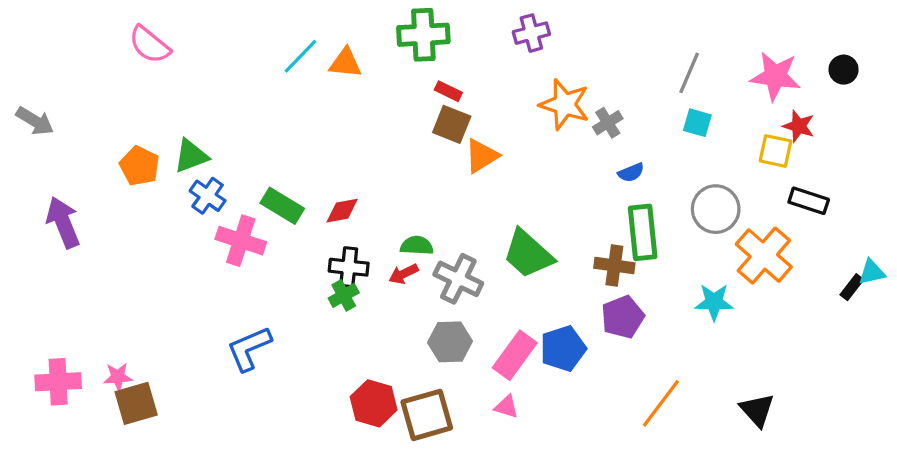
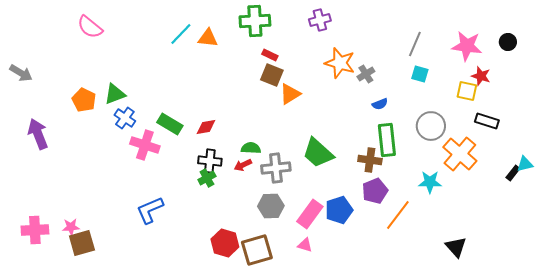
gray cross: (458, 279) -> (276, 168), turned -32
orange line: (661, 403) -> (398, 215), moved

